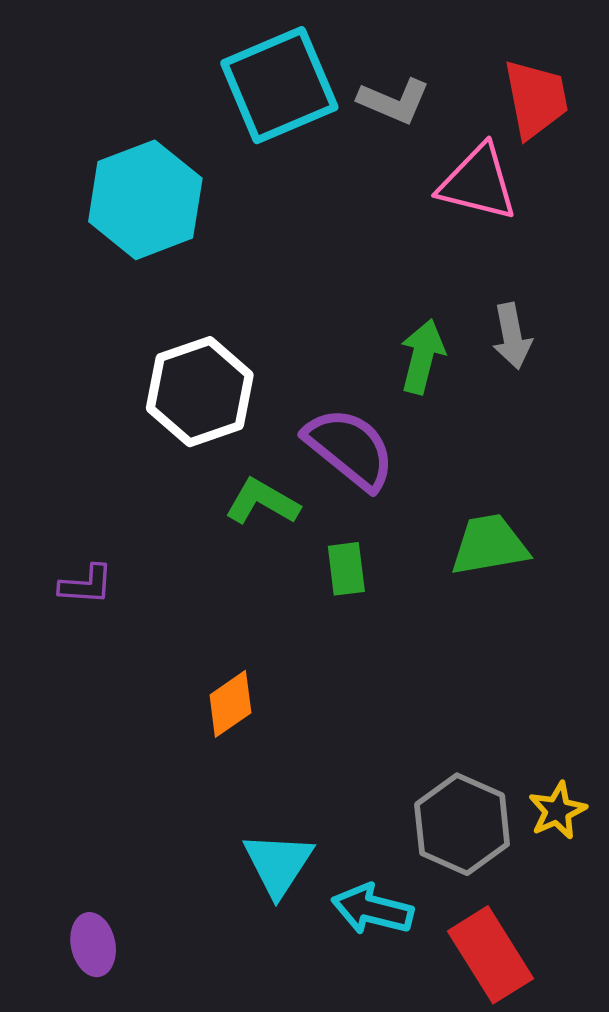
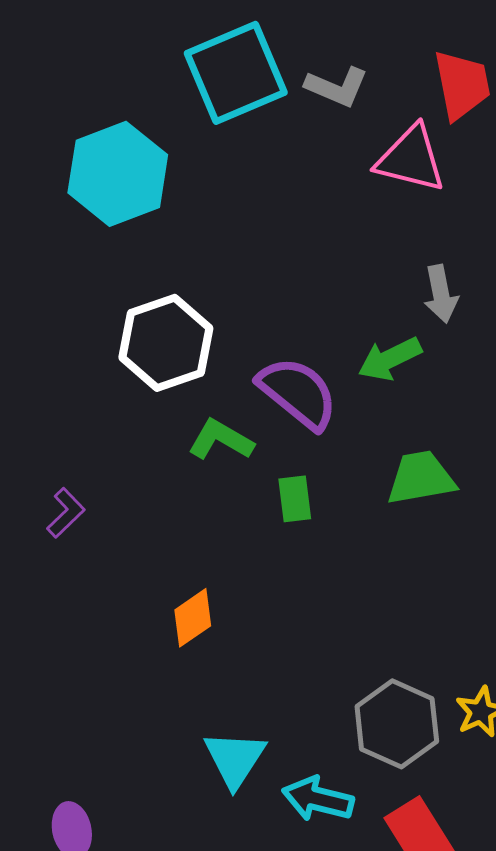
green arrow: (422, 356) -> (390, 359), moved, turned -130
purple L-shape: (86, 585) -> (66, 513), turned -48

